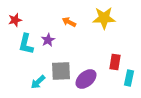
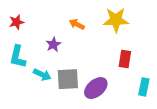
cyan L-shape: (26, 44) -> (18, 57), moved
red rectangle: (115, 62) -> (125, 59), moved
cyan arrow: (38, 82) -> (42, 75), moved, turned -112

